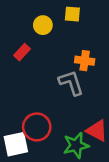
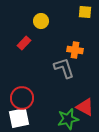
yellow square: (72, 14) -> (85, 12), moved
red circle: (37, 127) -> (22, 98), moved

